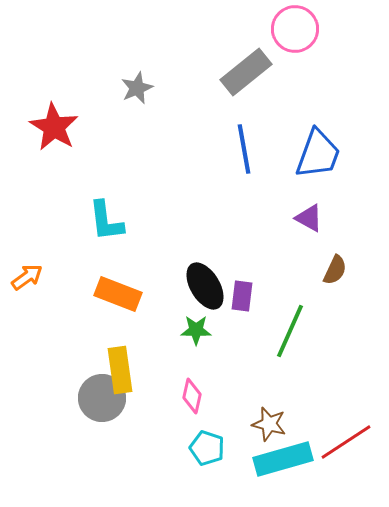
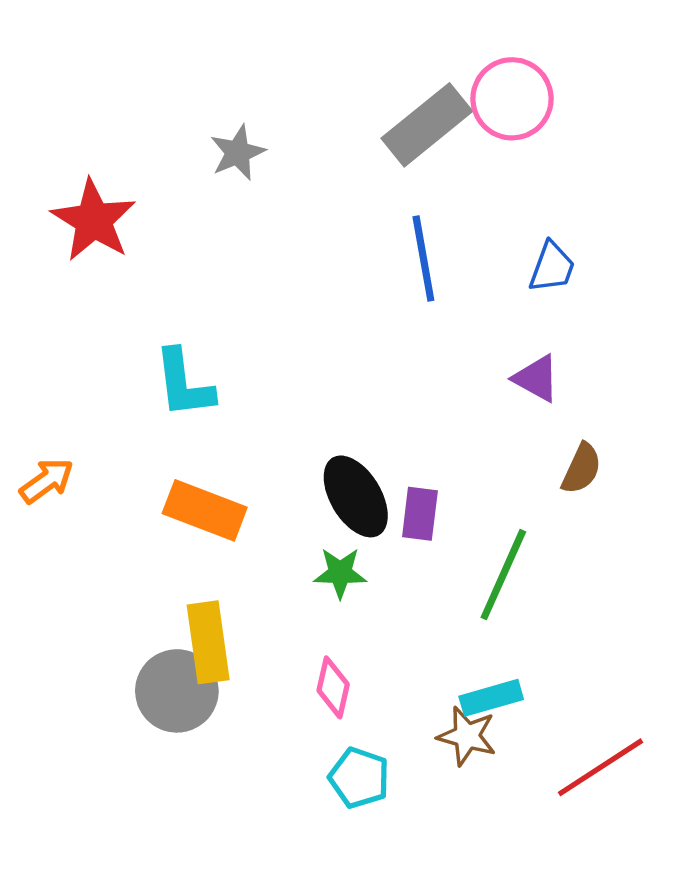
pink circle: (295, 29) -> (512, 99), moved
blue trapezoid: (318, 154) -> (552, 267), size x0.6
cyan rectangle: (283, 459) -> (491, 698), moved, size x0.6

